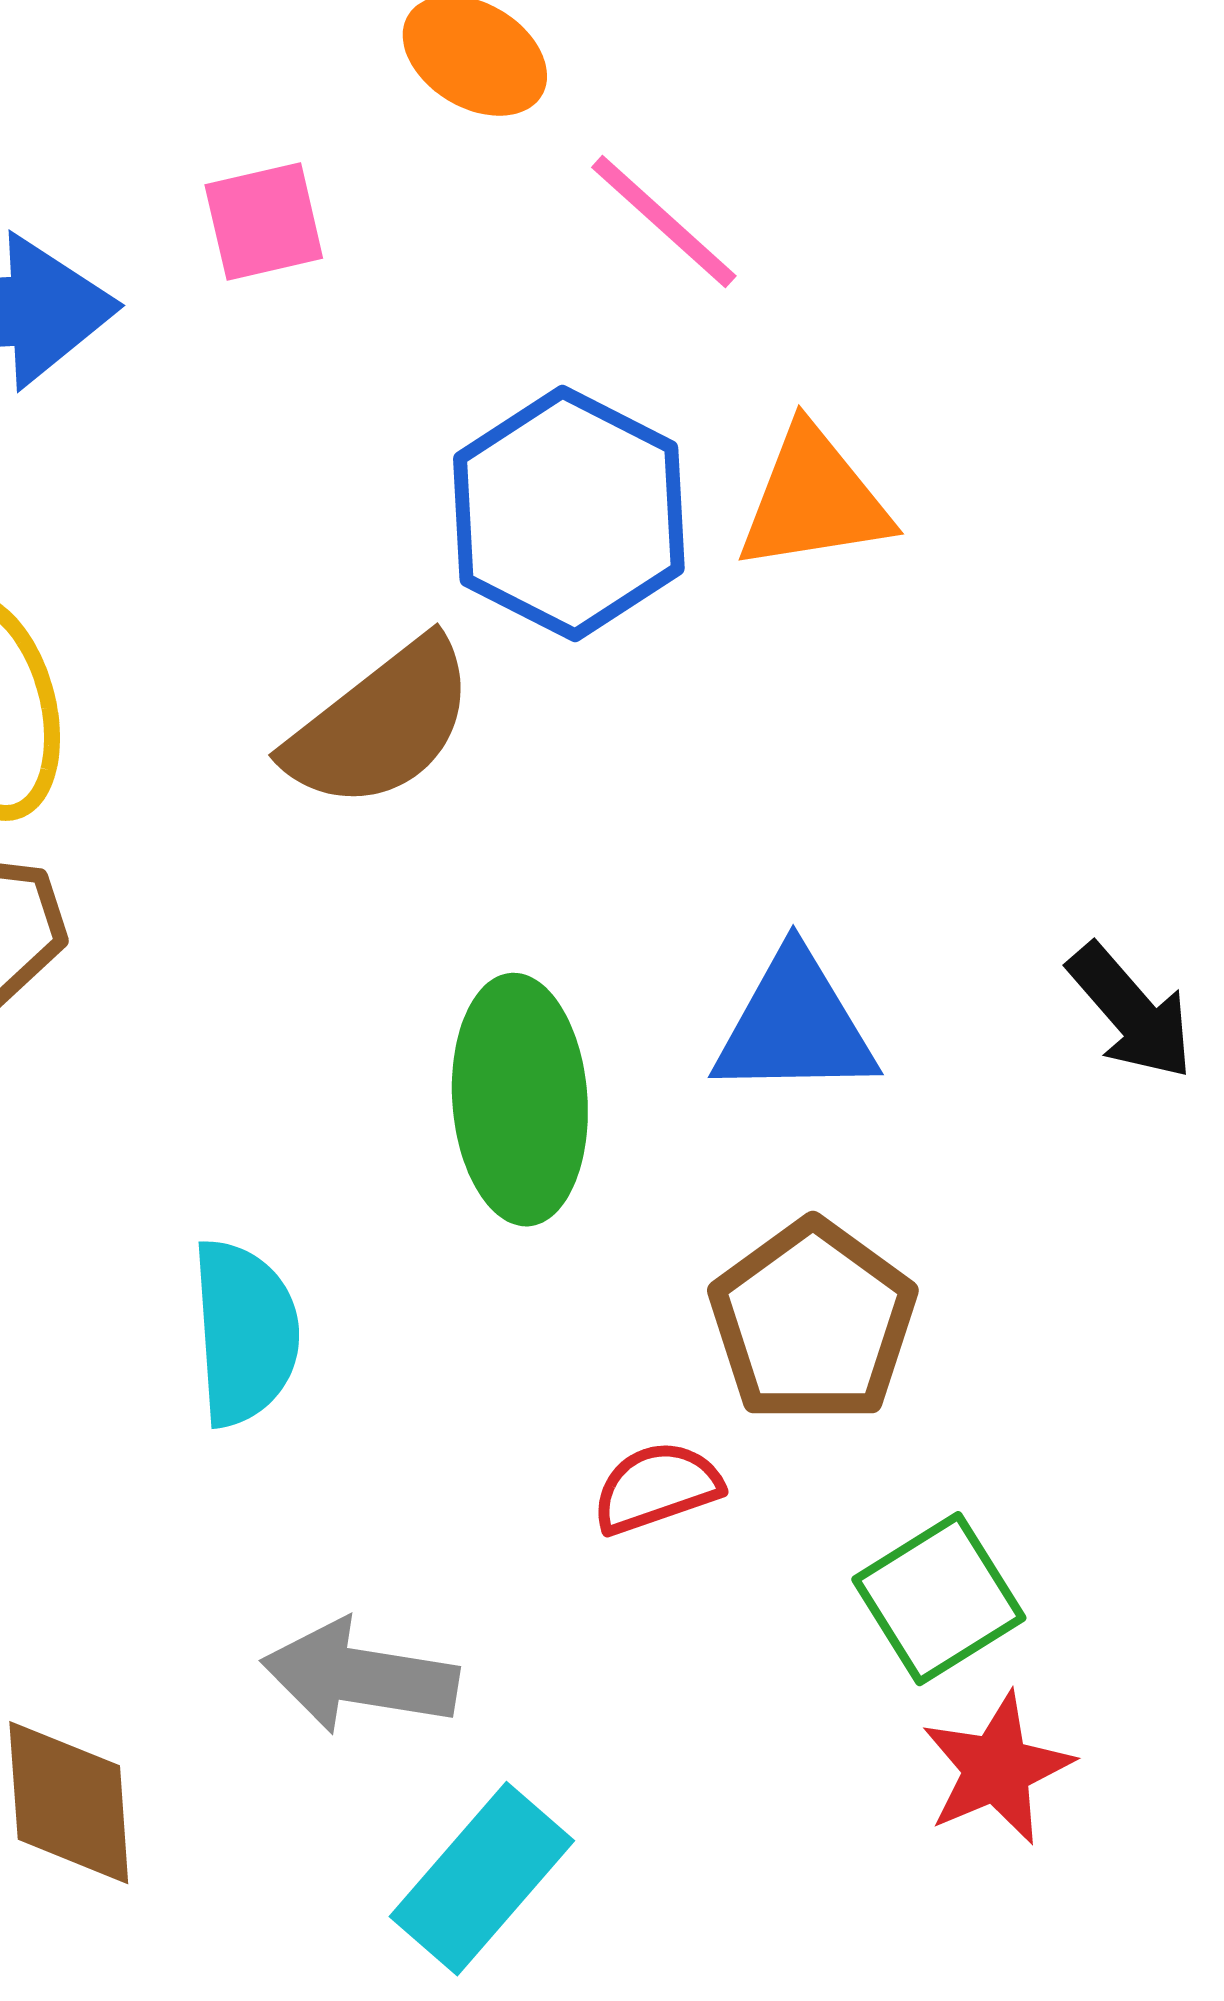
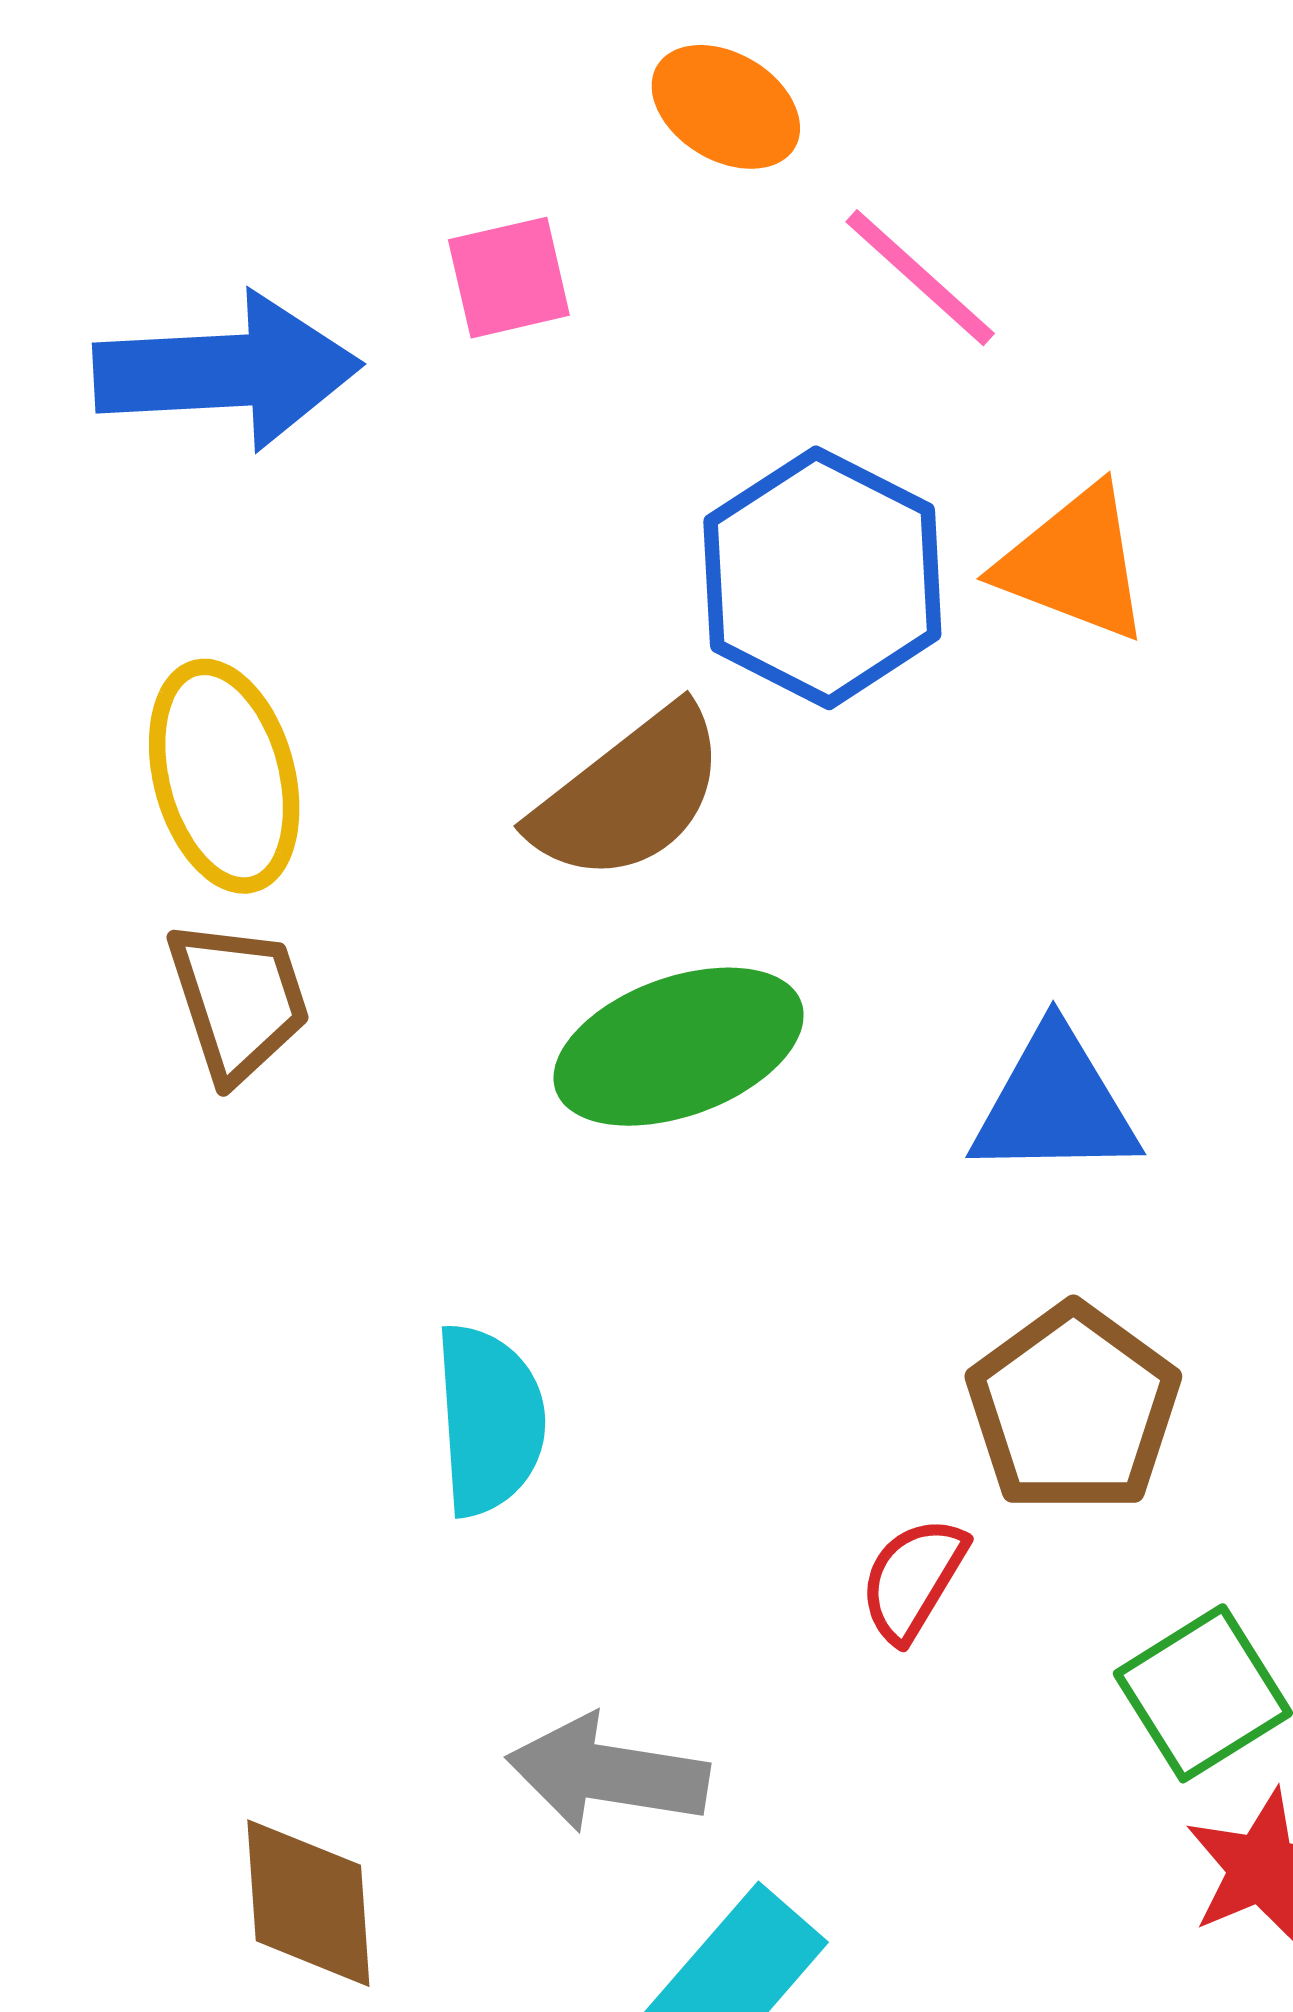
orange triangle: (814, 500) -> (1074, 563), turned 30
green ellipse: (520, 1100) -> (679, 1047), moved, turned 74
red semicircle: (657, 1488) -> (913, 1579), turned -40

